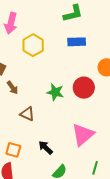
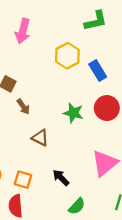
blue rectangle: (77, 42) -> (98, 71), moved, turned 60
yellow hexagon: (33, 45) -> (67, 56), moved

